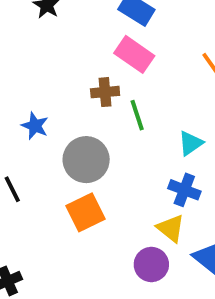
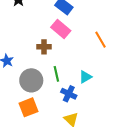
green line: (137, 115) -> (56, 74), moved
blue cross: (184, 190) -> (69, 94), moved

